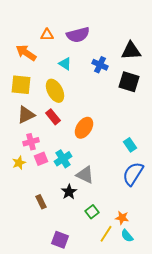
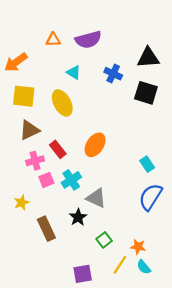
orange arrow: (26, 53) -> (16, 62), moved, turned -70
red rectangle: (53, 117) -> (58, 149), moved
yellow star: (19, 163) -> (21, 203), moved
brown rectangle: (41, 202) -> (46, 229), size x1.5
purple square: (60, 240) -> (83, 274), moved, turned -30

